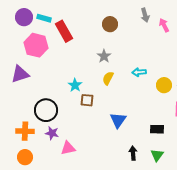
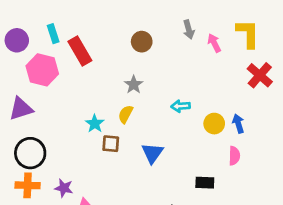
purple circle: (24, 17) -> (17, 40), moved
cyan rectangle: (44, 18) -> (53, 34), turned 56
yellow semicircle: (108, 78) -> (126, 114), moved
black circle: (46, 110) -> (30, 153), moved
blue triangle: (118, 120) -> (152, 153), moved

